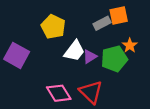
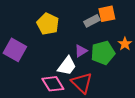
orange star: (130, 45) -> (125, 44), moved
white trapezoid: (74, 51) -> (67, 66), moved

